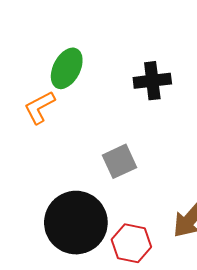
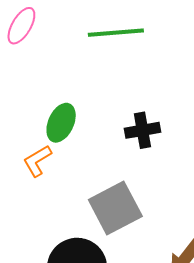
gray square: (120, 161) -> (115, 208), size x1.6

